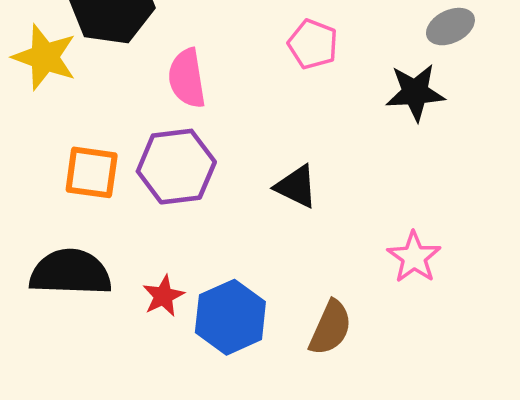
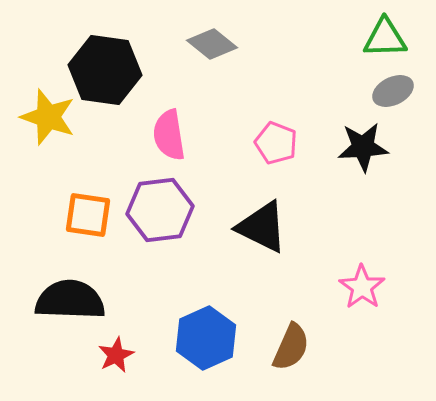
pink pentagon: (313, 44) -> (276, 143), moved
black triangle: (296, 187) -> (262, 227), size x1.4
red star: (163, 296) -> (116, 355), moved

